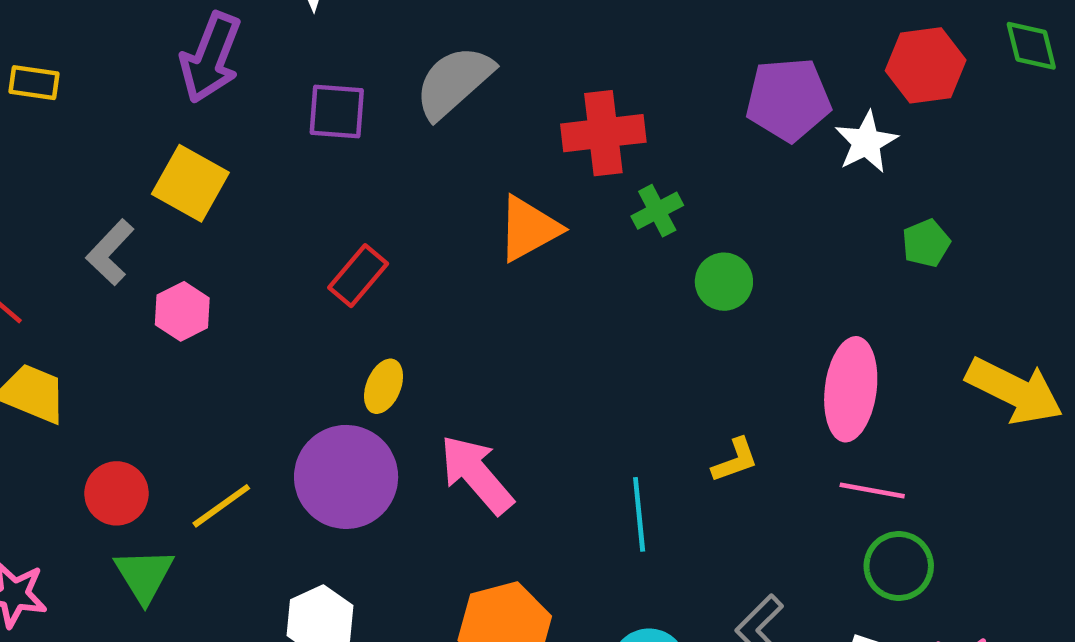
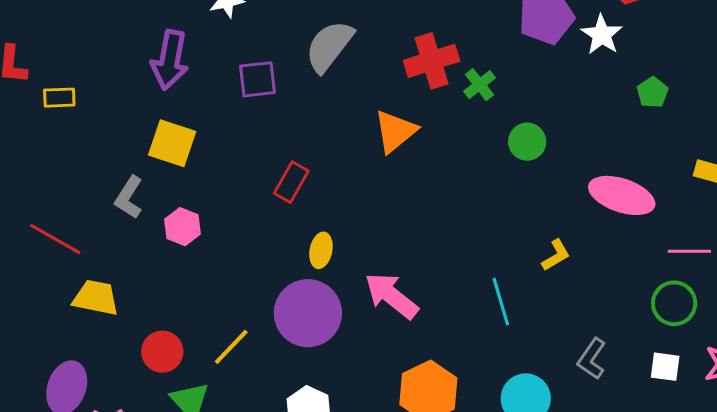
green cross: (657, 211) -> (479, 85), moved
pink ellipse: (851, 389) -> (622, 195), turned -68
pink line: (872, 490) -> (689, 251), moved

